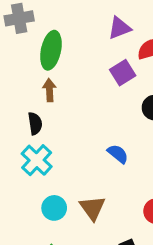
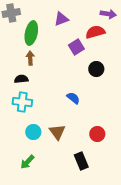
purple triangle: (119, 28) -> (61, 19), moved
black semicircle: (35, 124) -> (21, 79), turned -88
cyan cross: (37, 160) -> (22, 102), turned -36

